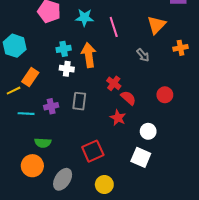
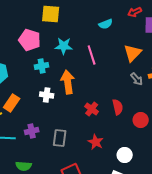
cyan cross: (64, 49) -> (42, 66), moved
gray arrow: (143, 55) -> (137, 79), moved
red semicircle: (128, 98) -> (118, 107), moved, turned 35
gray rectangle: (79, 101) -> (60, 138), moved

